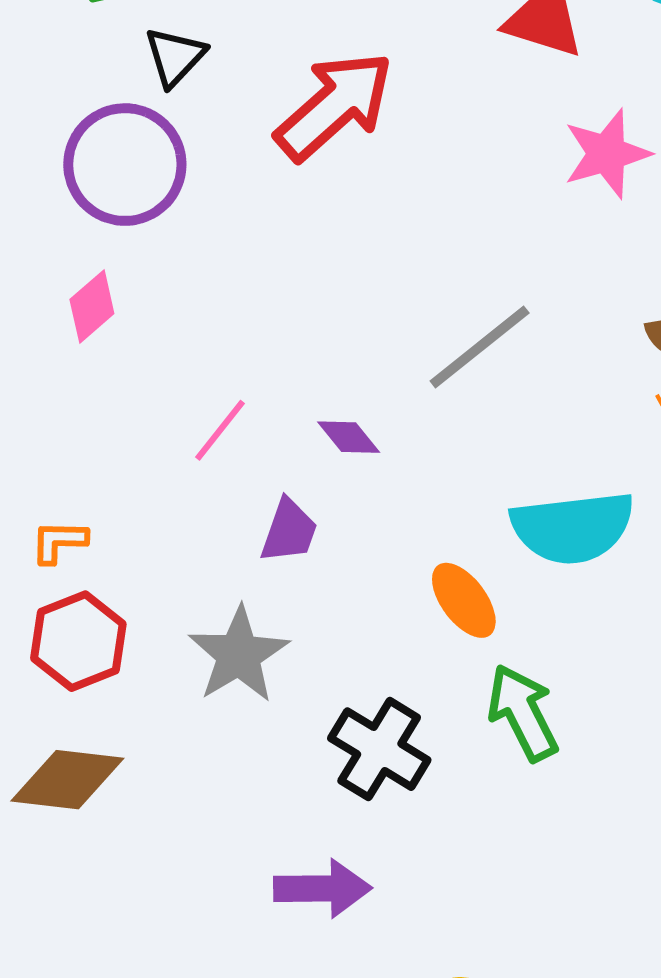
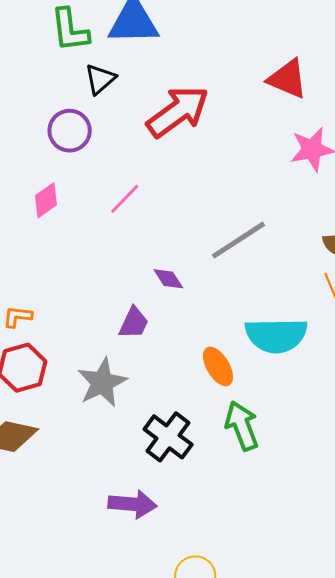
purple circle: (125, 165) -> (70, 131), size x0.7
pink line: (220, 430) -> (125, 199), moved

